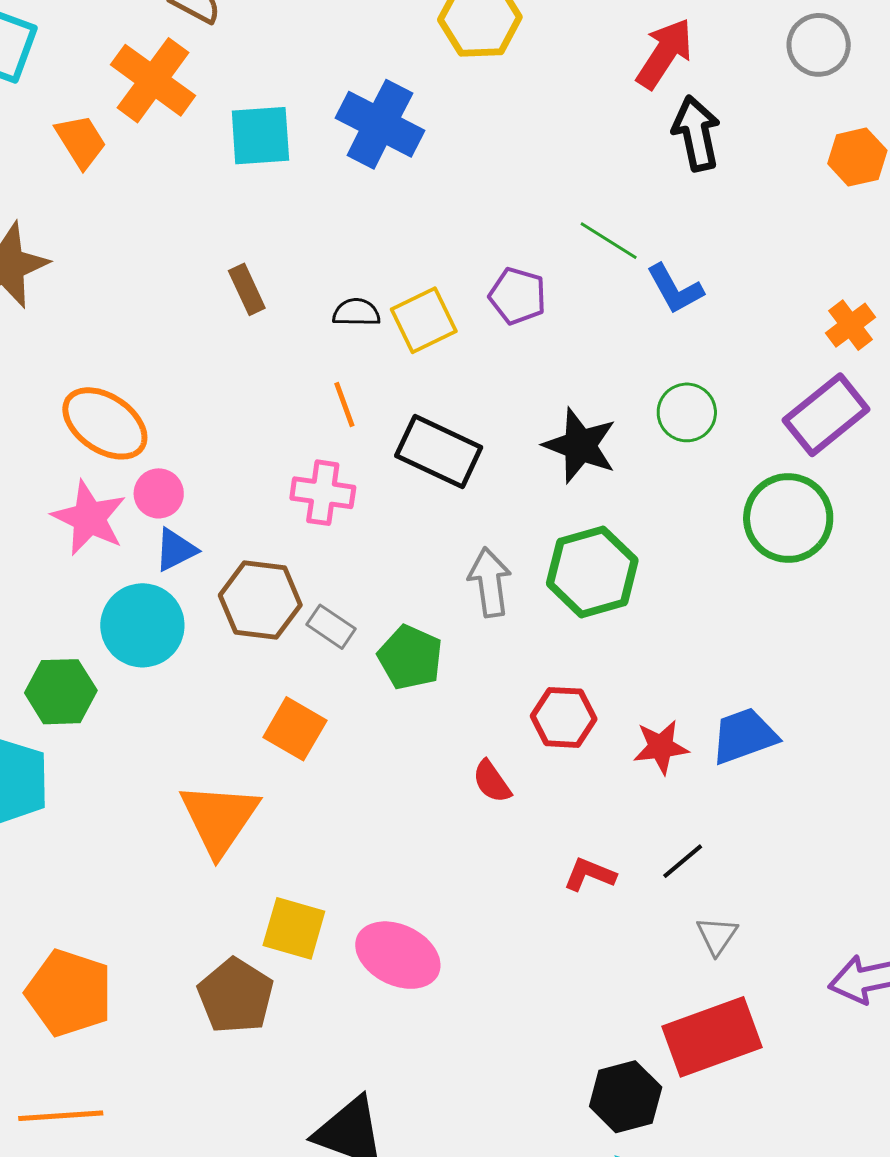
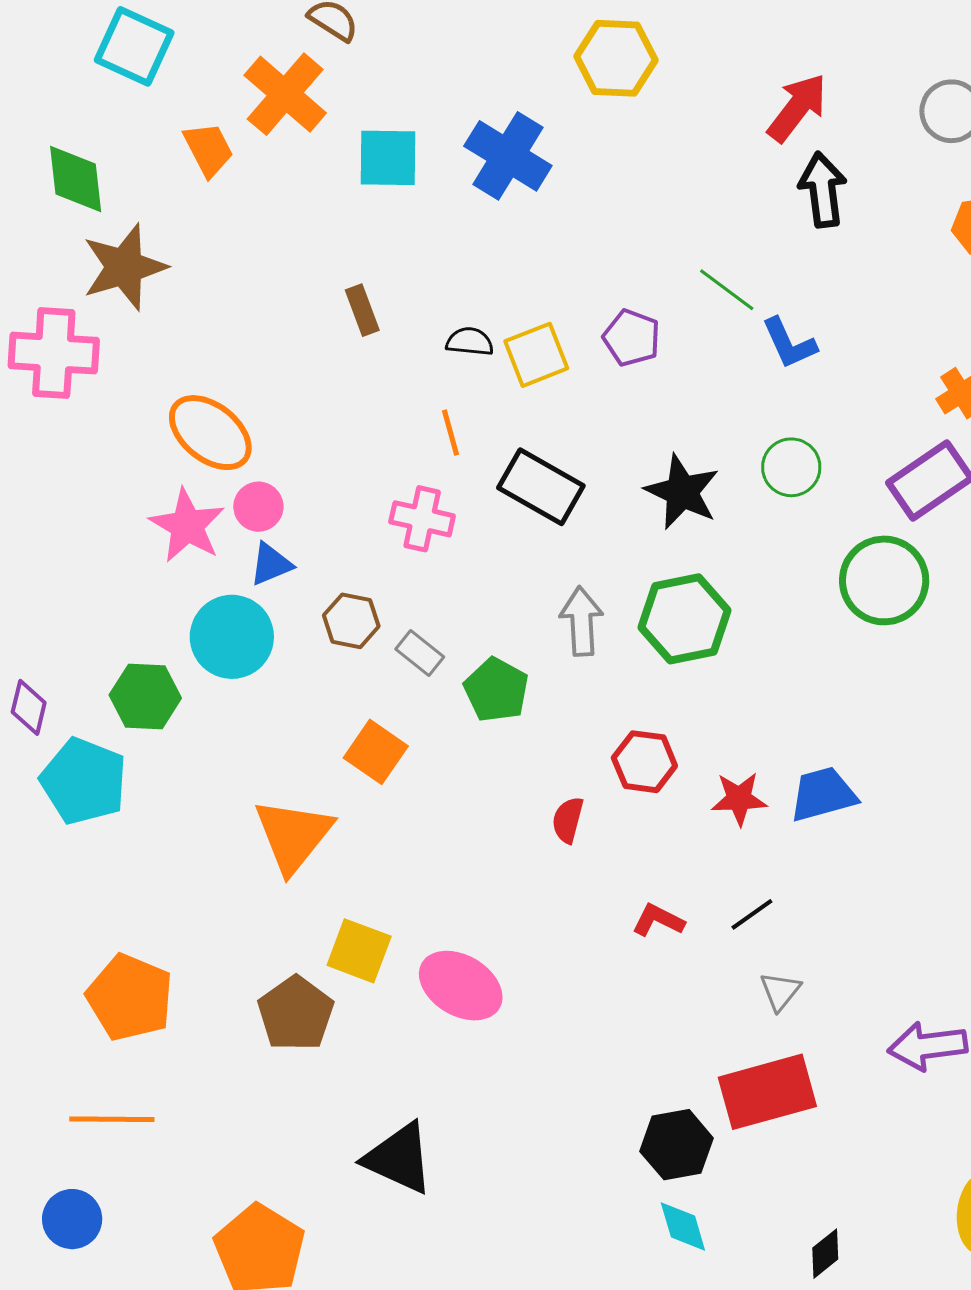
brown hexagon: (260, 600) -> (351, 621), size x0.7
red semicircle: (492, 782) -> (568, 820), turned 45

